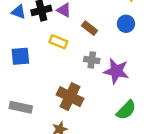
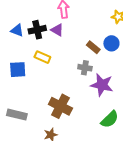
brown rectangle: (89, 28) -> (93, 47), moved
yellow rectangle: (58, 42) -> (42, 57), moved
gray cross: (92, 60) -> (85, 68), moved

